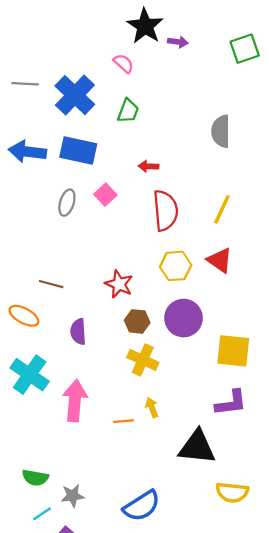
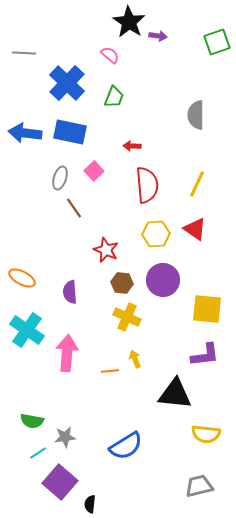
gray line: (25, 84) -> (24, 53), moved
brown line: (51, 284) -> (74, 208), moved, turned 40

